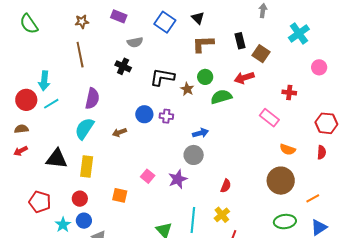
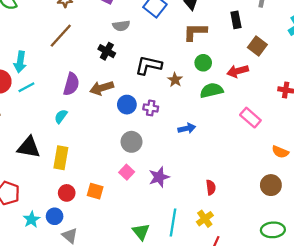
black rectangle: (240, 41) -> (236, 20), moved
brown line: (80, 55) -> (61, 36), turned 50
green circle: (205, 77) -> (203, 63), moved
pink rectangle: (269, 118) -> (250, 118), moved
cyan semicircle: (84, 129) -> (61, 116), size x0.6
brown arrow: (119, 132) -> (102, 88), moved, size x1.5
gray circle: (194, 155) -> (131, 142), moved
brown circle: (281, 181) -> (271, 185), size x0.7
red semicircle: (226, 186) -> (211, 187), turned -32
red circle: (80, 199) -> (67, 193), moved

